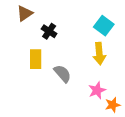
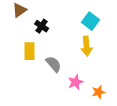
pink star: (97, 90) -> (76, 82), moved

